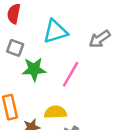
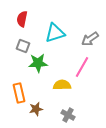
pink line: (71, 74) -> (82, 67), moved
yellow semicircle: (55, 112) -> (62, 85), moved

